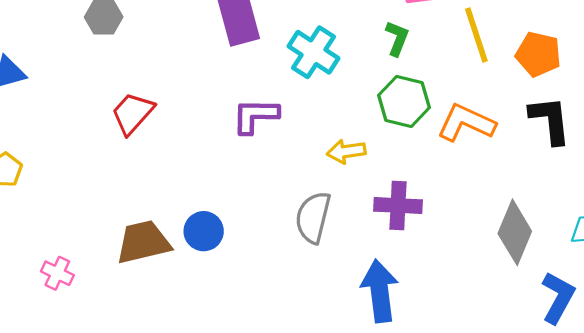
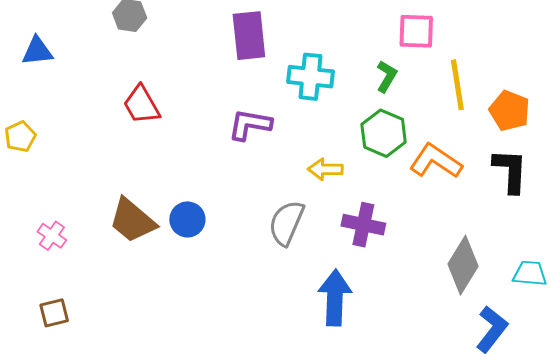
cyan cross: (314, 52) -> (311, 77), turned -36
red trapezoid: (133, 113) -> (141, 105), turned -81
brown trapezoid: (143, 242) -> (132, 221), turned -136

